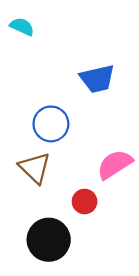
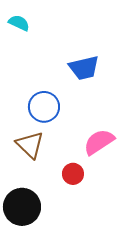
black circle: (49, 240) -> (22, 207), moved

